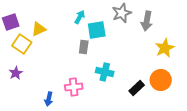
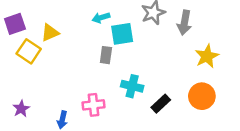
cyan arrow: (80, 17) -> (101, 18), turned -136
purple star: (16, 73) -> (21, 109), moved
black rectangle: (137, 88) -> (161, 104), moved

